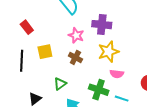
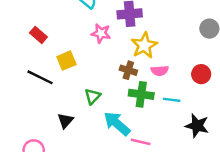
brown cross: (75, 57) -> (128, 70), moved
black line: (22, 61) -> (40, 77), turned -55

